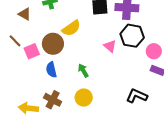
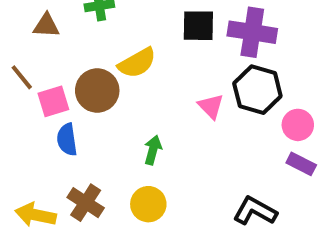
brown triangle: (25, 14) -> (46, 26), turned -32
blue semicircle: (51, 70) -> (67, 140), moved
green arrow: (83, 71) -> (153, 150), turned 40

